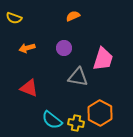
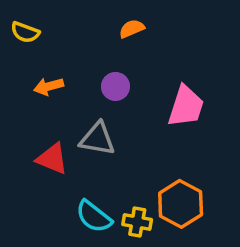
gray triangle: (78, 77) -> (97, 139), moved

